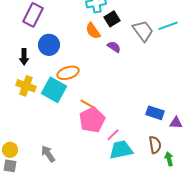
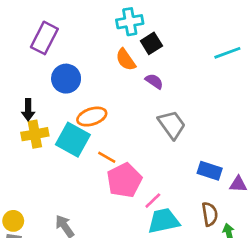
gray trapezoid: (143, 31) -> (172, 125), moved
black arrow: (24, 57) -> (28, 110), moved
yellow cross: (26, 86) -> (35, 134), turned -30
orange line: (87, 104) -> (107, 157), moved

